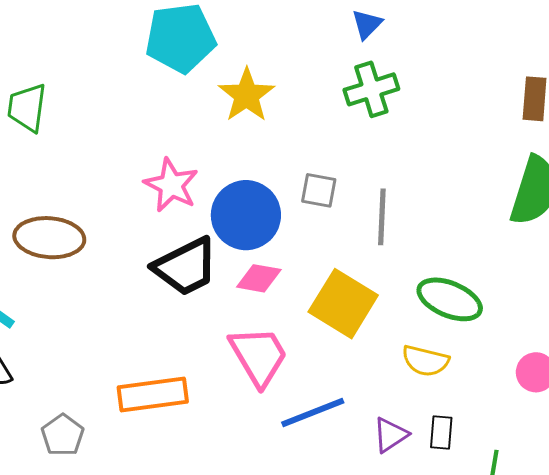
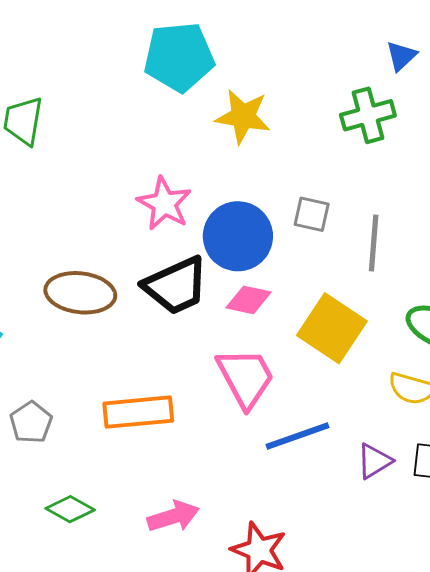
blue triangle: (367, 24) -> (401, 56), moved
yellow star: (247, 95) -> (243, 116), turned -30
brown ellipse: (49, 238) -> (80, 293), moved
gray pentagon: (63, 435) -> (31, 422), moved

